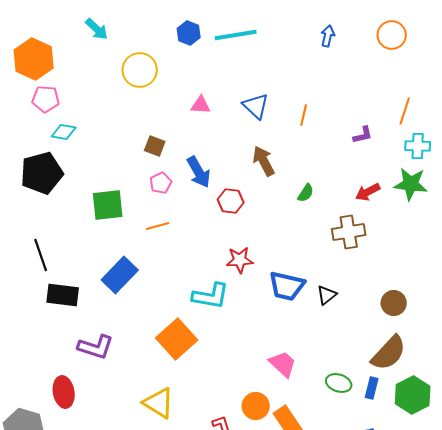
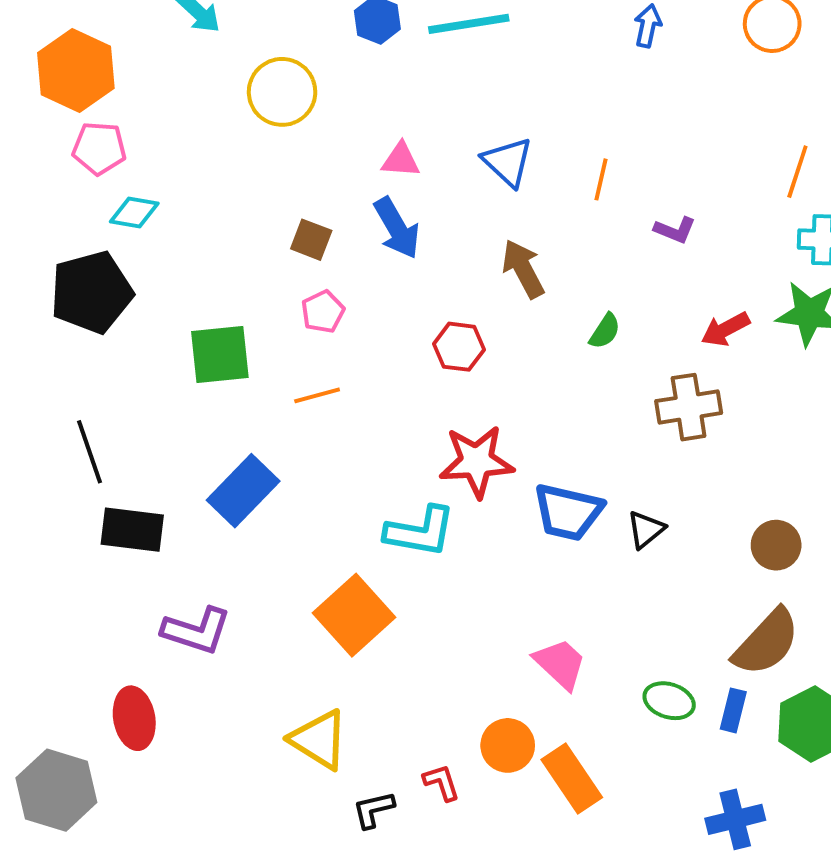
purple L-shape: (363, 135) -> (675, 230), moved, turned 35
blue arrow: (199, 172) -> (397, 228), moved
red star: (240, 260) -> (477, 461), size x1.4

